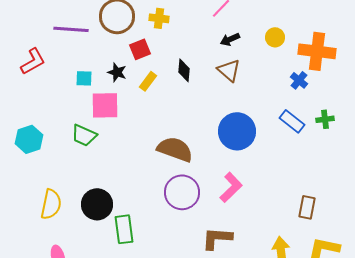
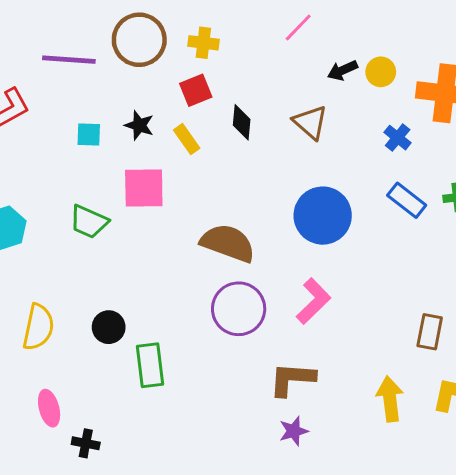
black arrow: (230, 39) -> (343, 70), moved
red square: (140, 49) -> (196, 90), moved
blue cross: (299, 80) -> (398, 138), moved
yellow rectangle: (148, 81) -> (187, 139), turned -72
pink square: (105, 105) -> (144, 188), moved
black circle: (97, 204) -> (109, 327), size x0.7

